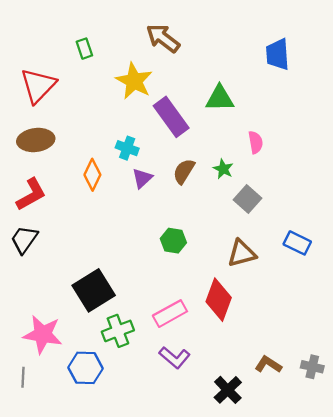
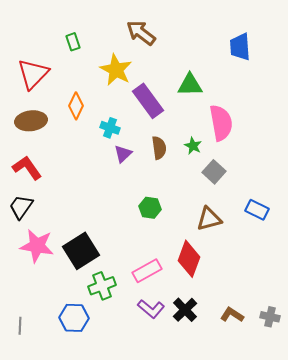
pink semicircle: (256, 142) -> (221, 123), size x1.8
brown semicircle: (184, 171) -> (159, 148), turned 140
orange diamond: (92, 175) -> (76, 106), moved
red L-shape: (31, 194) -> (27, 168), turned -96
pink star: (43, 334) -> (37, 246), moved
black cross: (228, 390) -> (185, 310), moved

